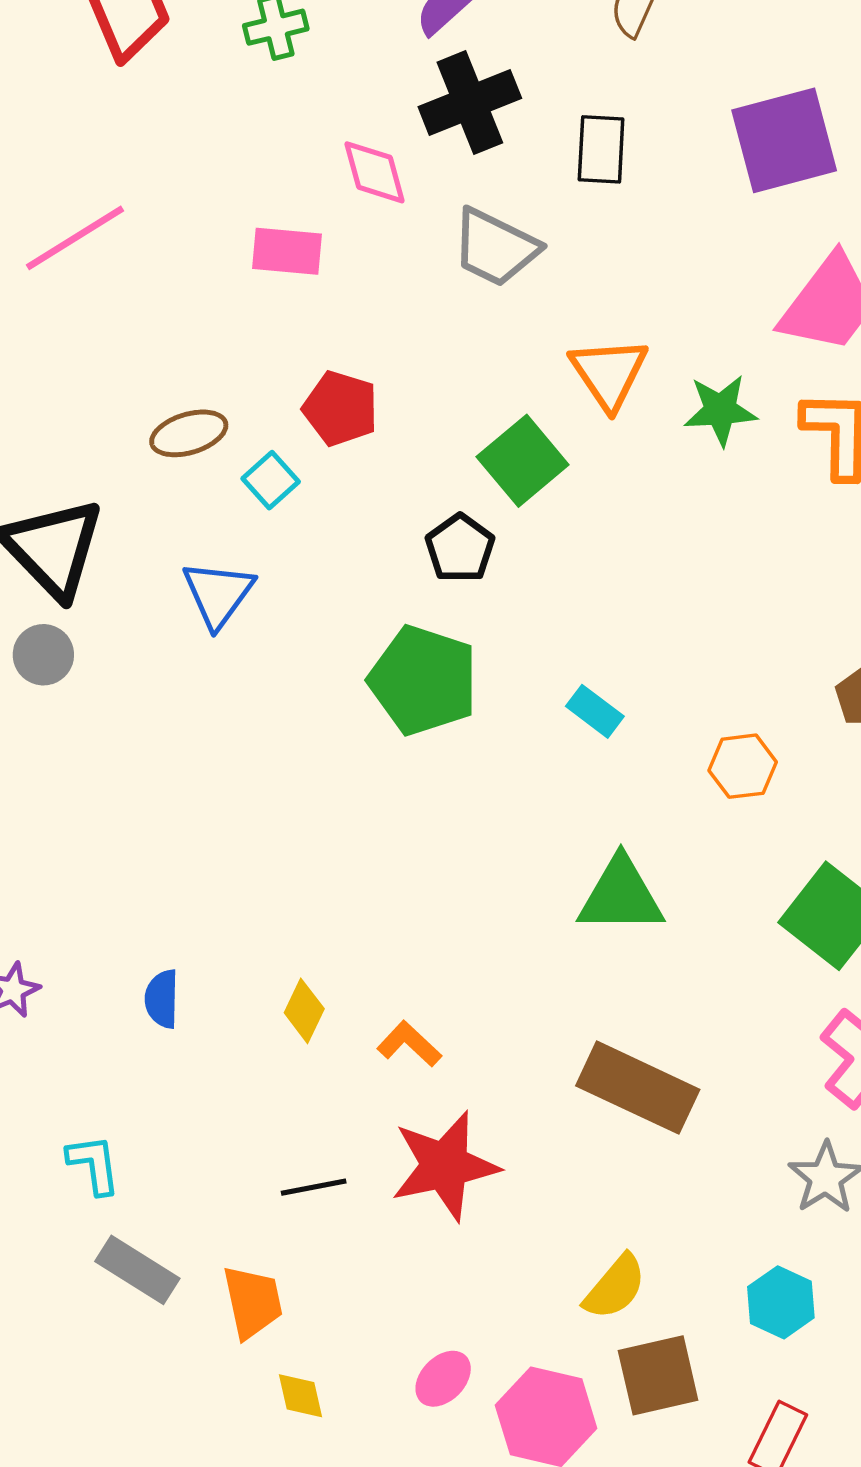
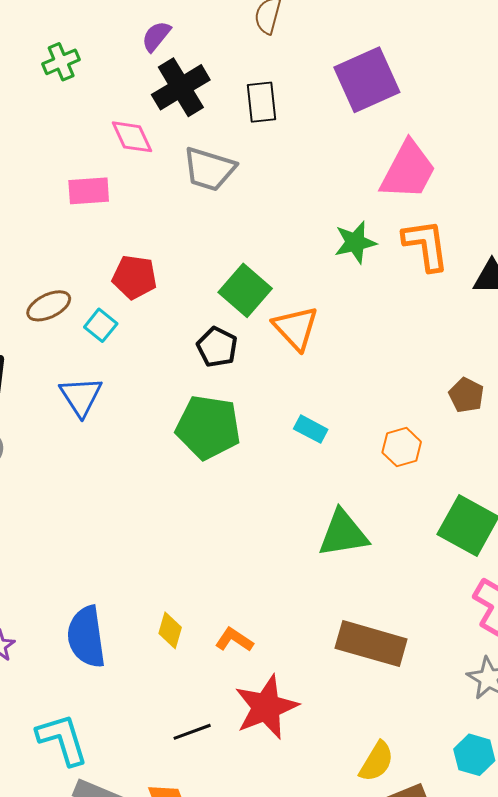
orange triangle: (609, 373) -> (296, 328), moved
blue semicircle: (162, 999) -> (86, 637), size x1.8
cyan L-shape: (94, 1164) -> (62, 739), size x1.5

